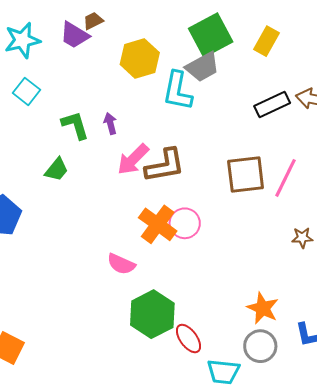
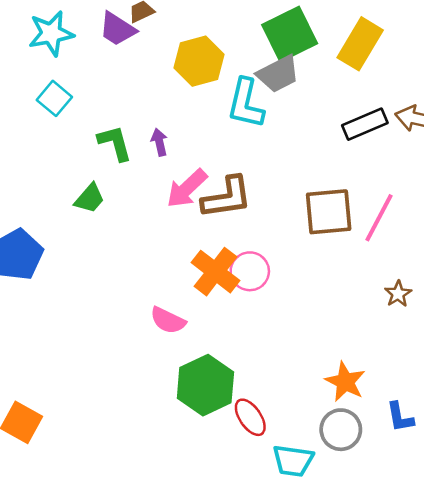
yellow rectangle: (266, 41) -> (360, 44), size x1.4
brown star: (302, 238) -> (398, 294), turned -30

